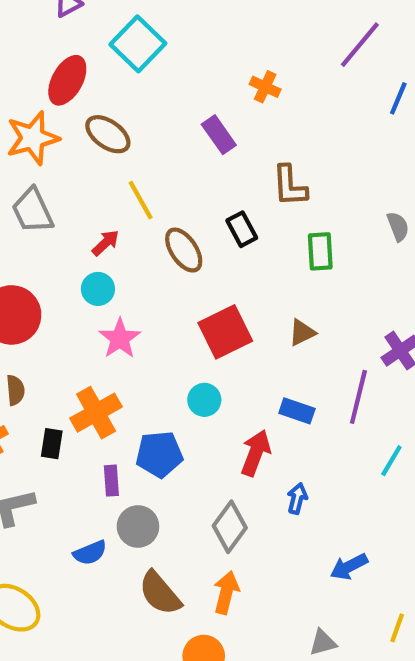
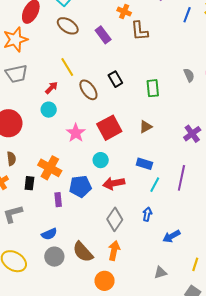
brown ellipse: (108, 134) -> (68, 26), moved
brown L-shape: (290, 186) -> (140, 31), moved
gray trapezoid: (33, 211) -> (17, 74), turned -75
pink star: (120, 339) -> (76, 133), moved
purple line: (358, 397) -> (181, 178), moved
orange cross: (96, 413) -> (50, 168), turned -30
red arrow: (256, 453) -> (114, 183), moved, turned -120
cyan line: (391, 461) -> (155, 185), moved
blue arrow: (297, 498) -> (147, 214), moved
gray circle: (138, 526) -> (54, 257), moved

